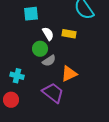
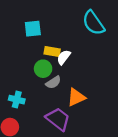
white semicircle: (48, 34) -> (64, 57), moved, turned -112
yellow rectangle: (69, 34) -> (52, 52), moved

